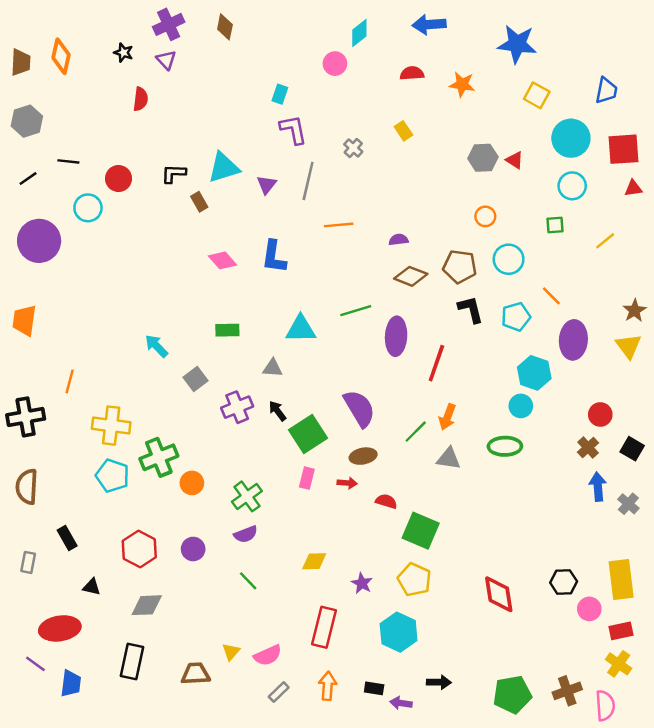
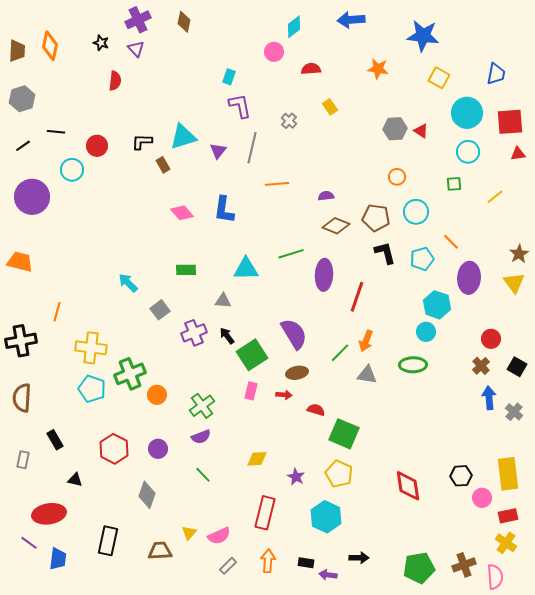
red semicircle: (412, 73) -> (311, 69), moved
orange trapezoid: (24, 320) -> (20, 262), turned 96
gray diamond: (147, 605) -> (147, 495), moved, turned -68

